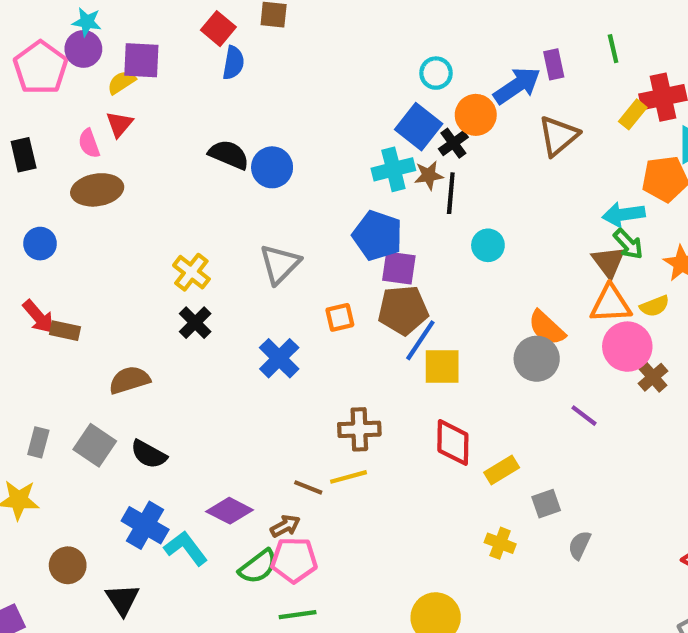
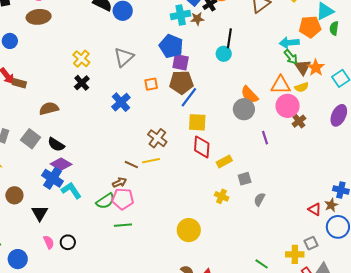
black line: (451, 193) -> (229, 38), moved
brown triangle: (609, 262) -> (303, 67), moved
yellow square: (442, 367) -> (197, 122), moved
purple line: (584, 416) -> (265, 138), turned 32
brown cross: (359, 429) -> (157, 138), turned 36
purple diamond: (230, 511) -> (61, 164), moved

